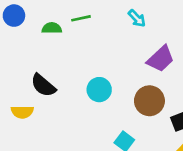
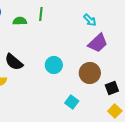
green line: (81, 18) -> (41, 14), turned -72
cyan arrow: (137, 18) -> (90, 20), moved

